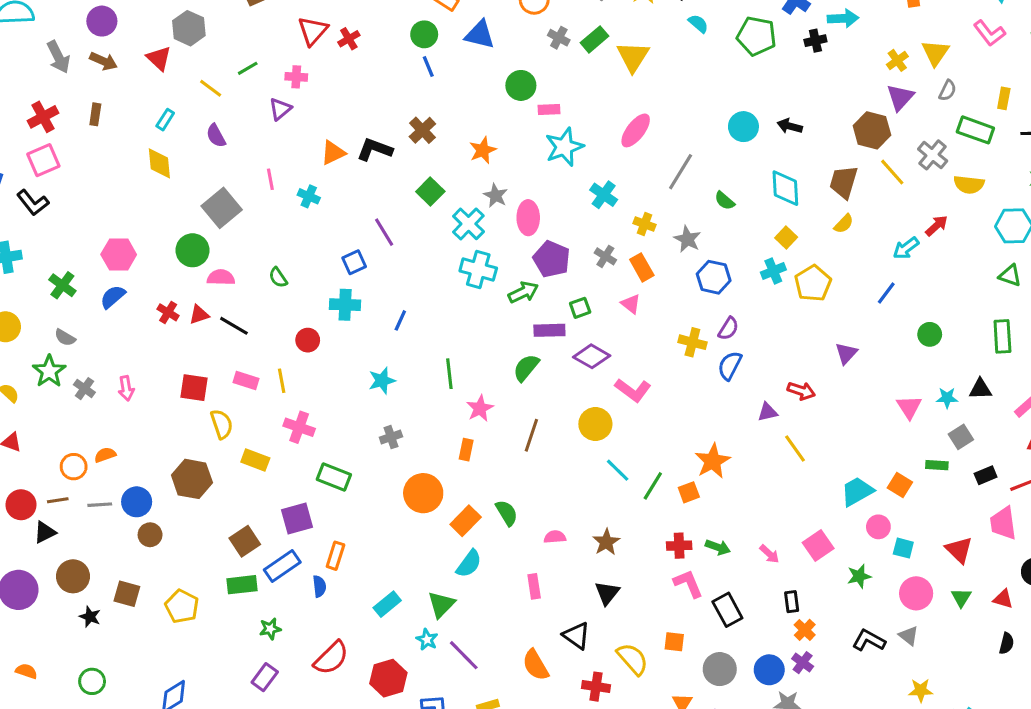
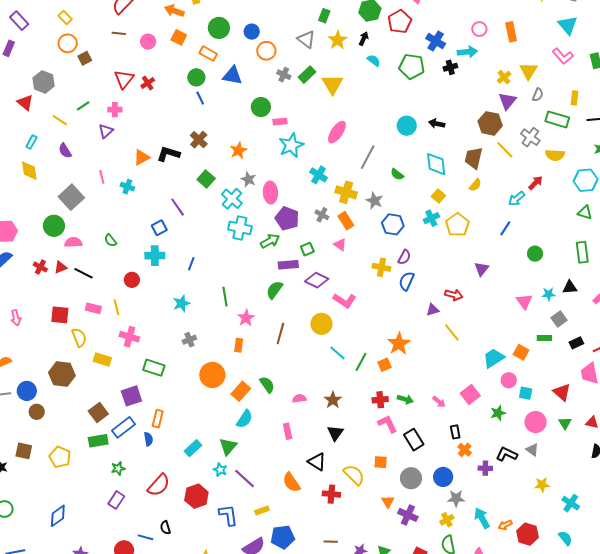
yellow cross: (645, 224) -> (346, 192), size x1.5
purple cross: (803, 663) -> (485, 468), moved, turned -32

